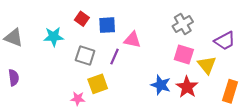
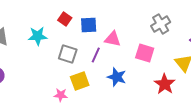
pink square: (184, 54) -> (145, 53), moved
blue star: (161, 85) -> (117, 77), moved

